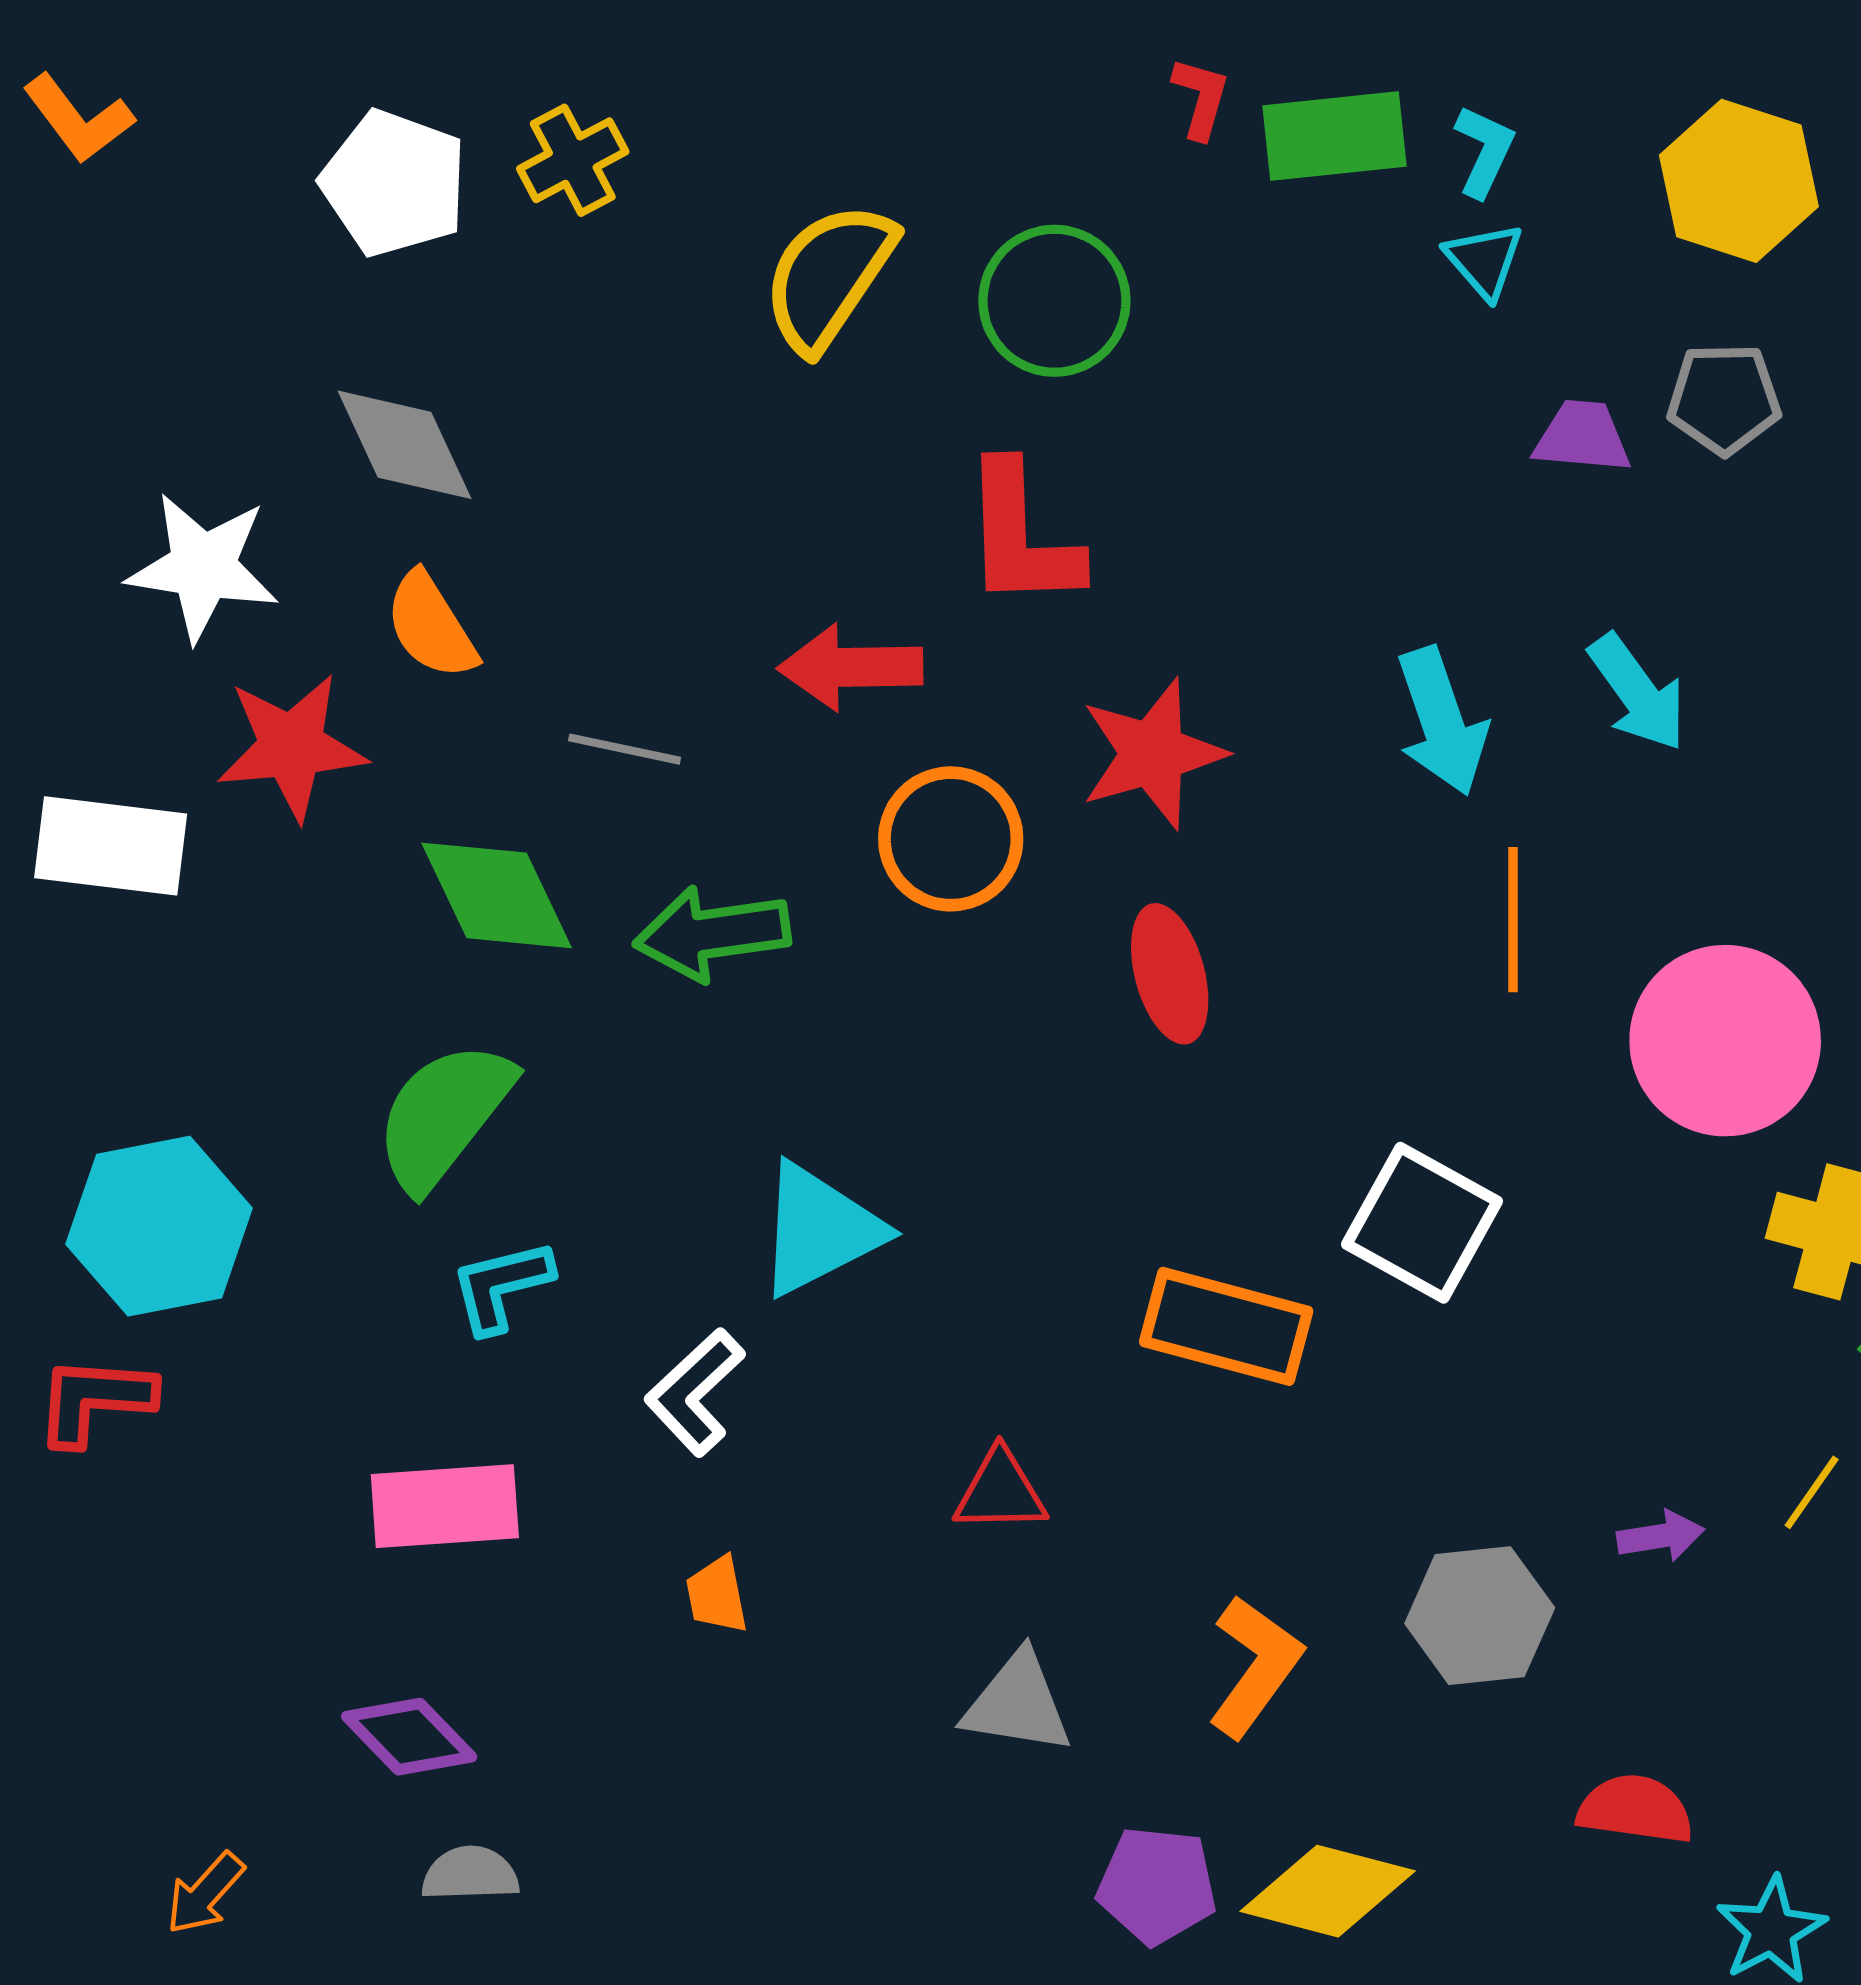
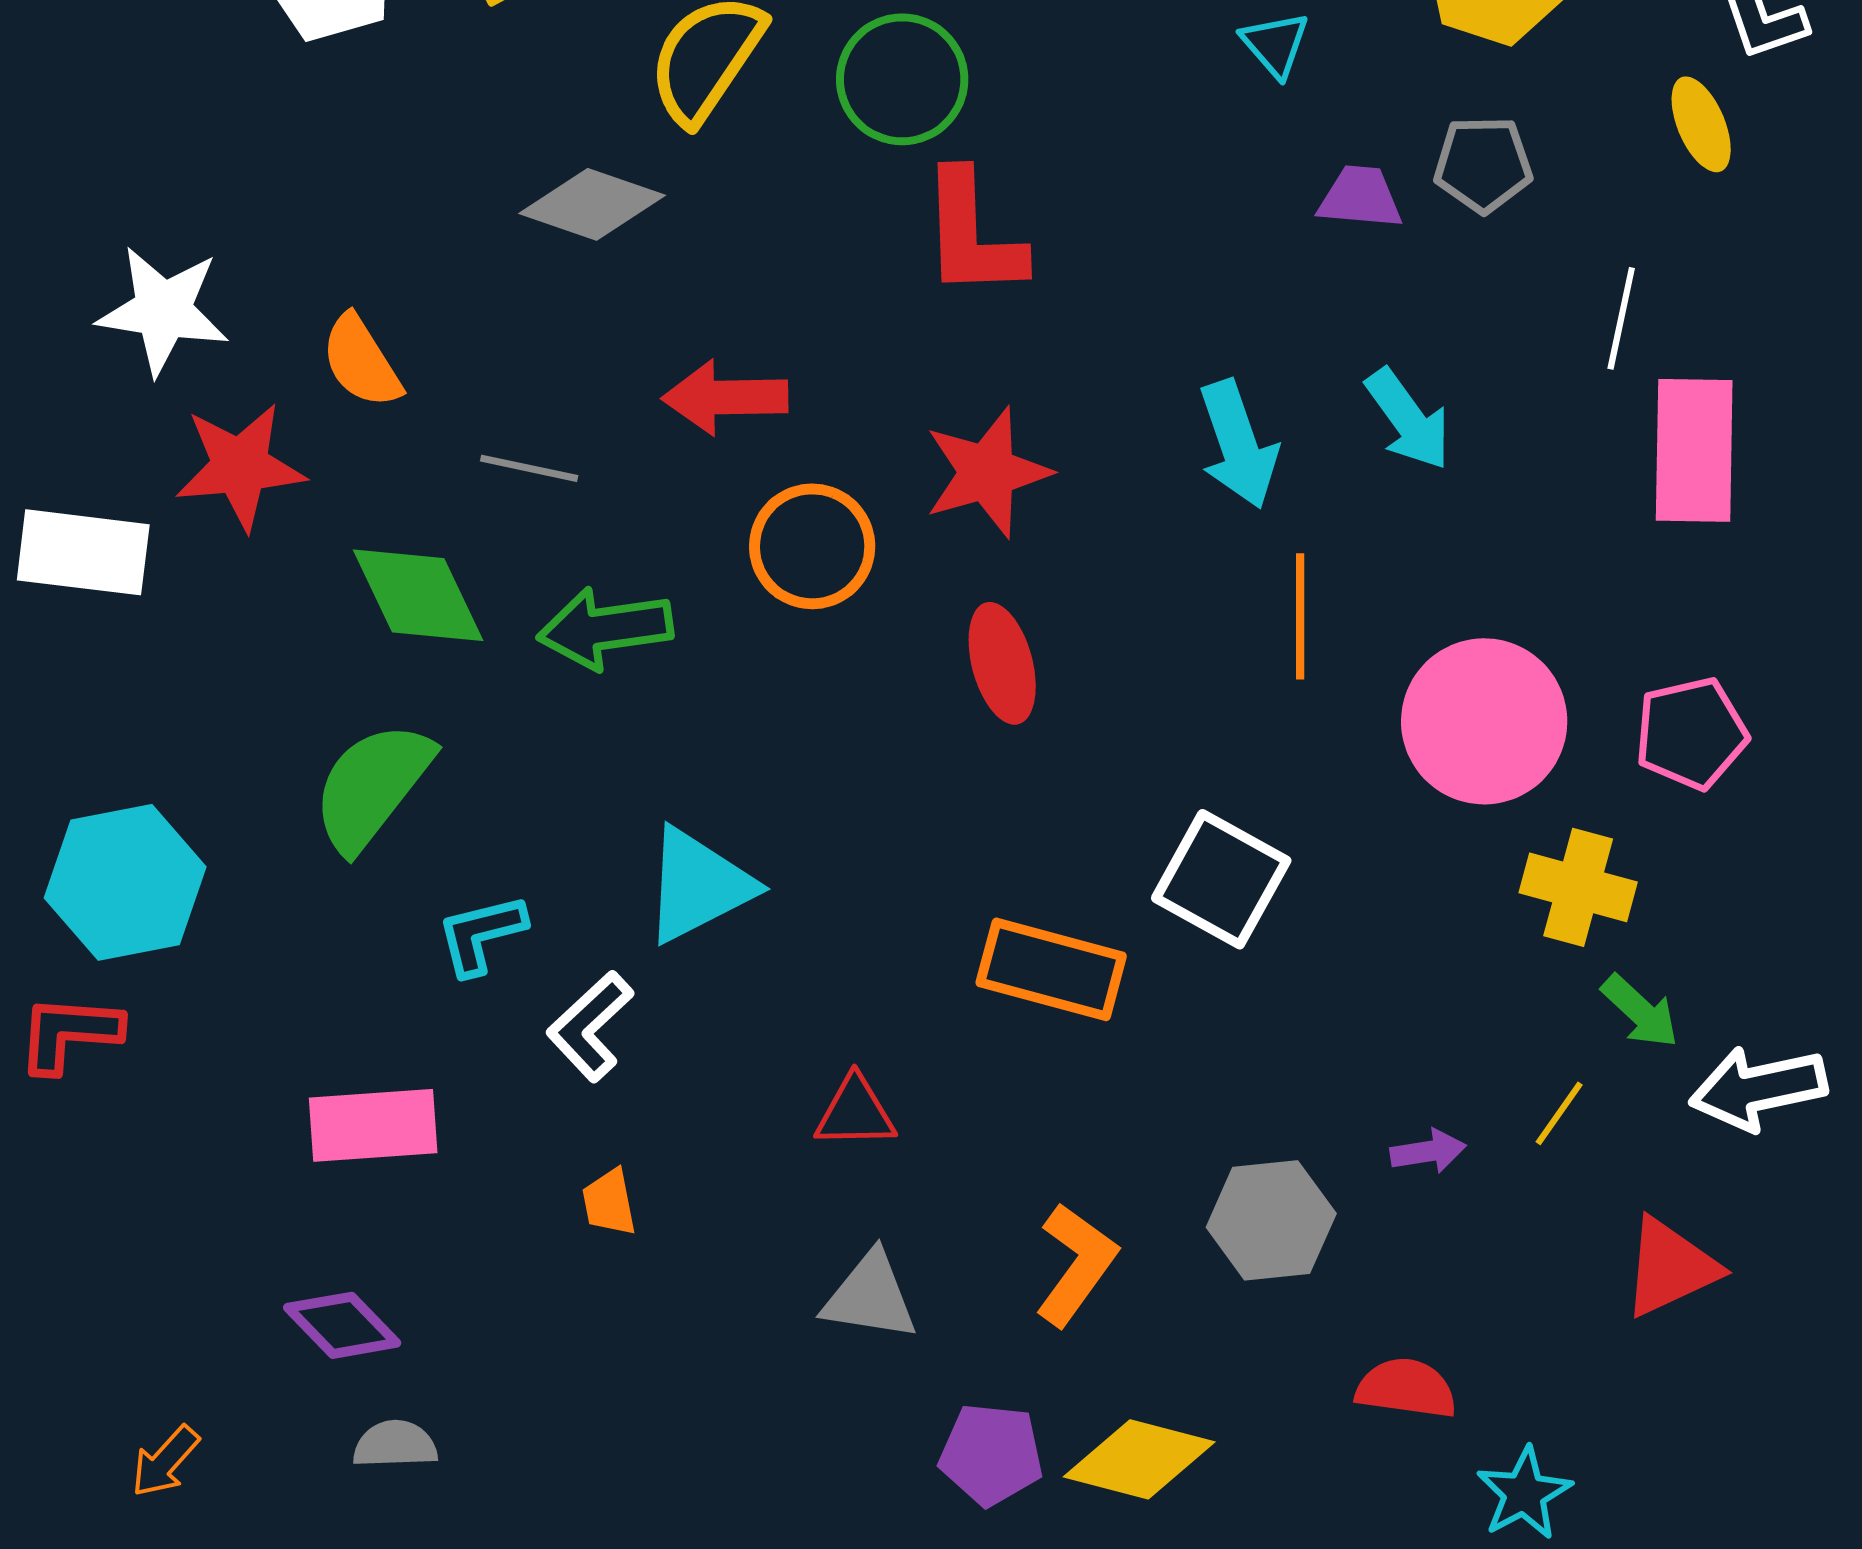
gray diamond: (404, 445) -> (592, 204), moved, turned -46
red L-shape: (1021, 536) -> (972, 234), moved
cyan L-shape: (501, 1286) -> (481, 934), moved

